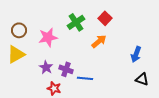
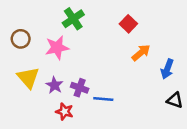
green cross: (76, 22) -> (73, 19), moved
orange arrow: (99, 41) -> (141, 53), moved
yellow triangle: (16, 54) -> (28, 78), moved, turned -42

